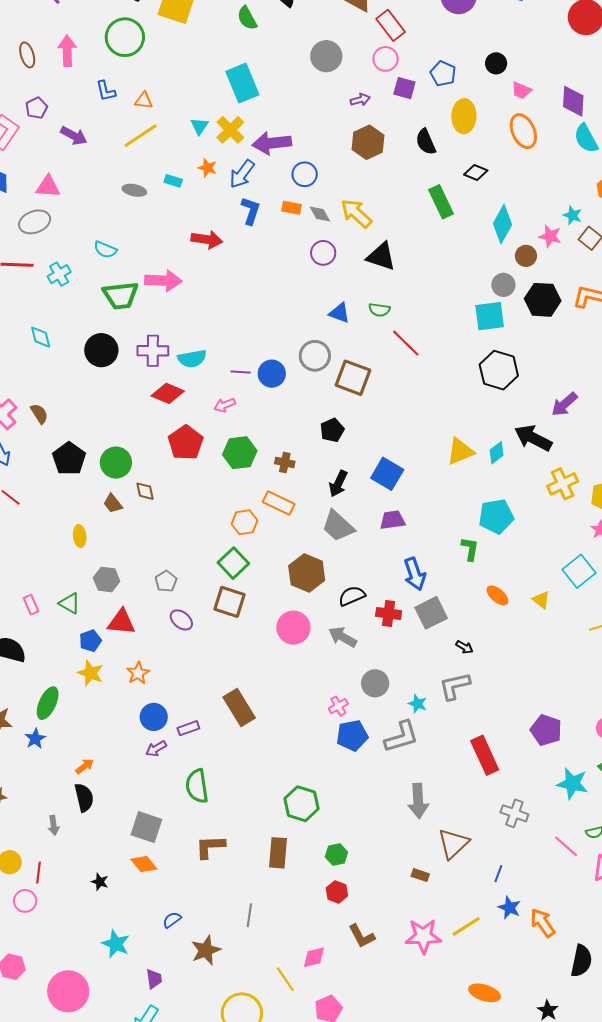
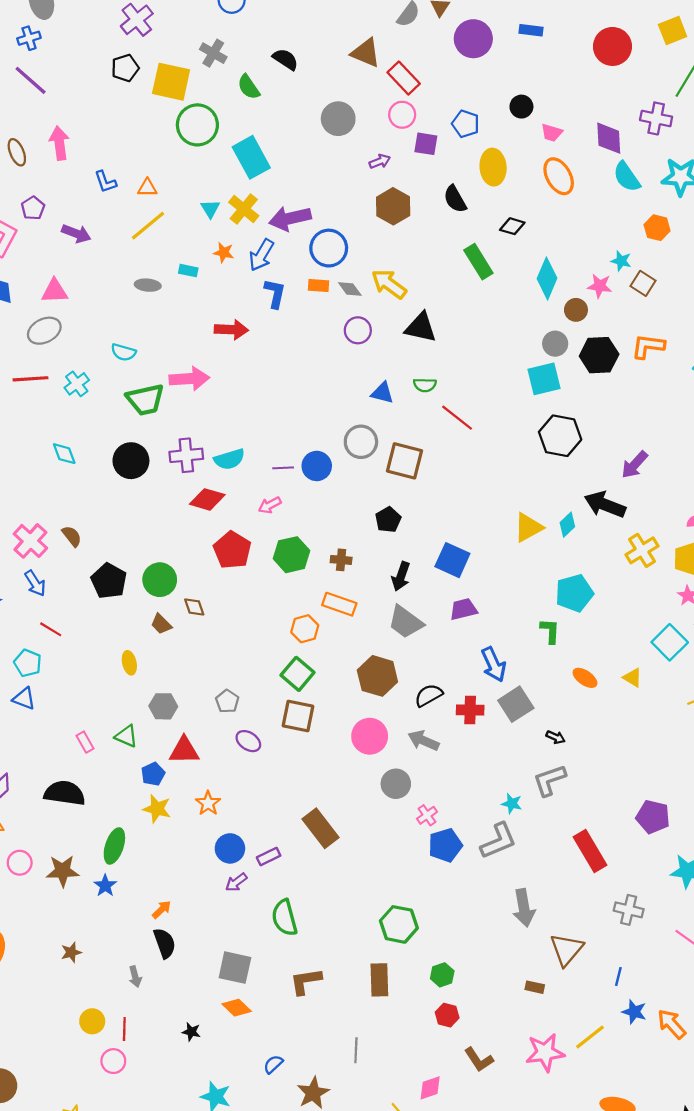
green circle: (125, 37) -> (197, 125), moved
blue circle: (305, 174) -> (329, 248), size x1.4
gray circle: (375, 683) -> (396, 784), moved

